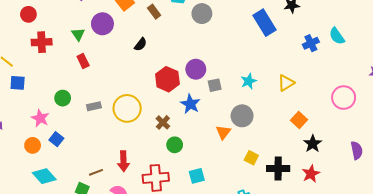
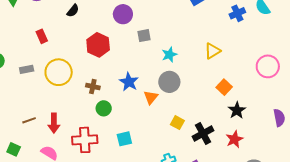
red rectangle: (83, 61) -> (42, 36), moved
purple circle: (196, 69) -> (123, 14), moved
cyan star: (249, 81) -> (169, 55), moved
gray square: (215, 85) -> (144, 36), moved
blue star: (190, 104) -> (129, 82), moved
brown cross: (163, 122) -> (93, 86), turned -32
black cross: (278, 169) -> (203, 134), turned -30
brown line: (96, 172) -> (29, 120), moved

